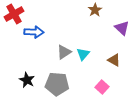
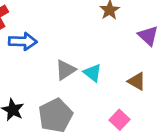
cyan triangle: (83, 54) -> (93, 73), turned -32
gray pentagon: (57, 84) -> (55, 115), turned -30

